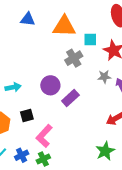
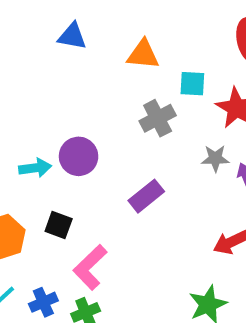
orange triangle: (64, 26) -> (143, 55), size x0.7
purple circle: (50, 85) -> (79, 156), moved
black square: (27, 115) -> (59, 225), turned 32

